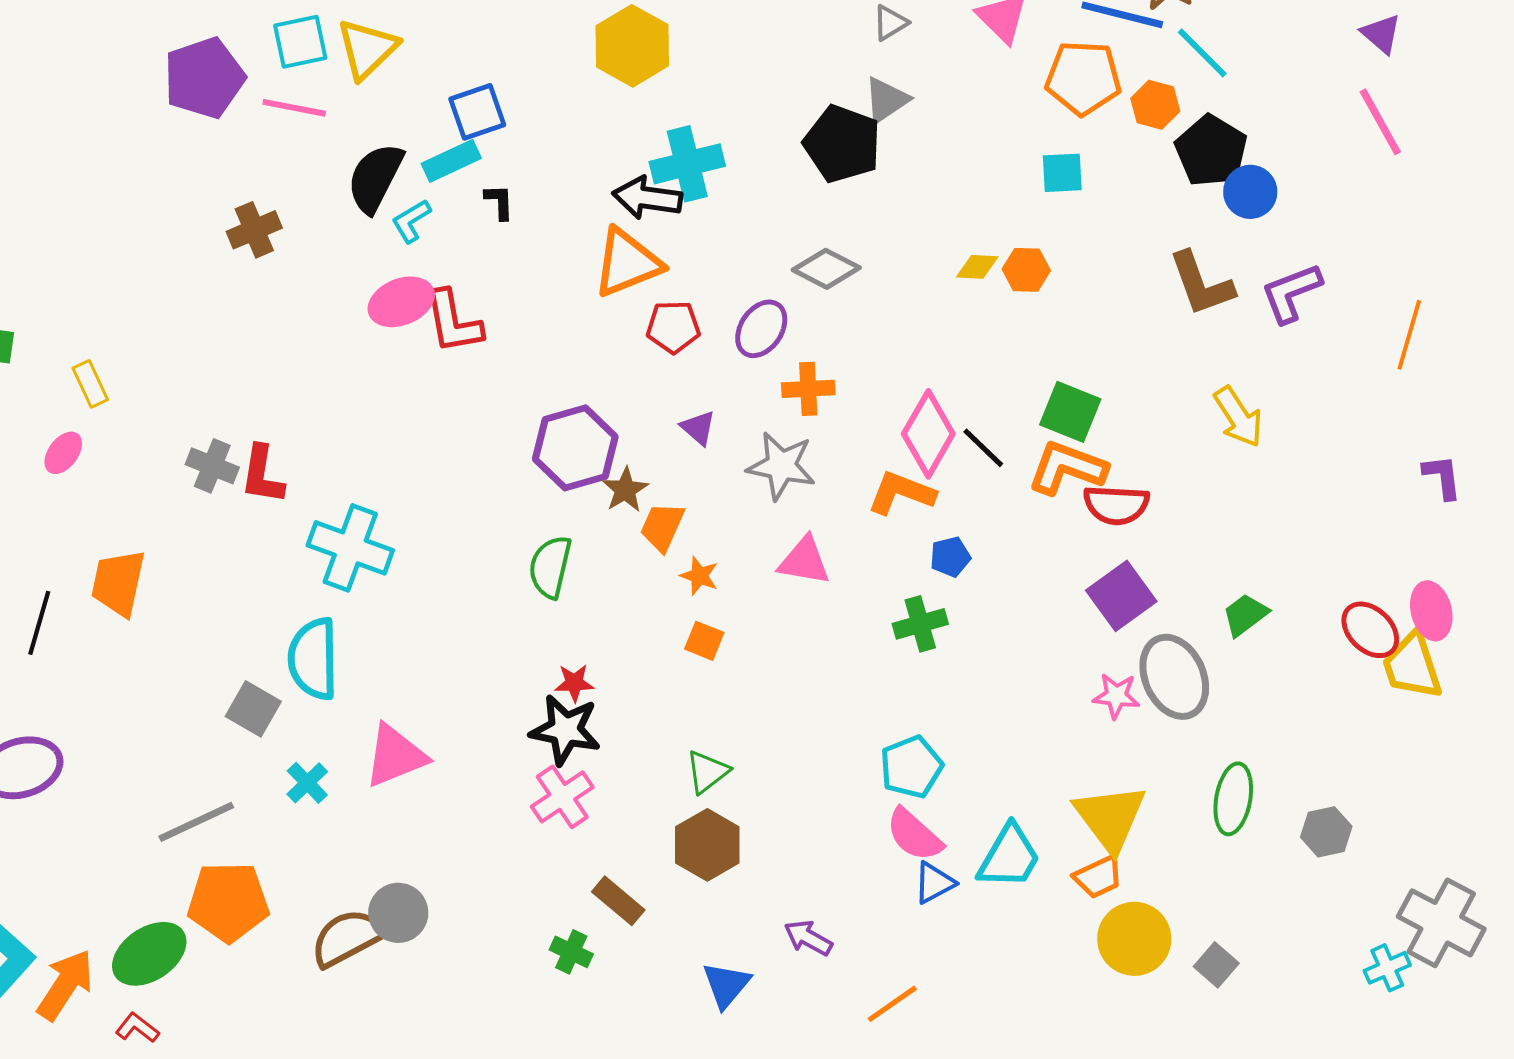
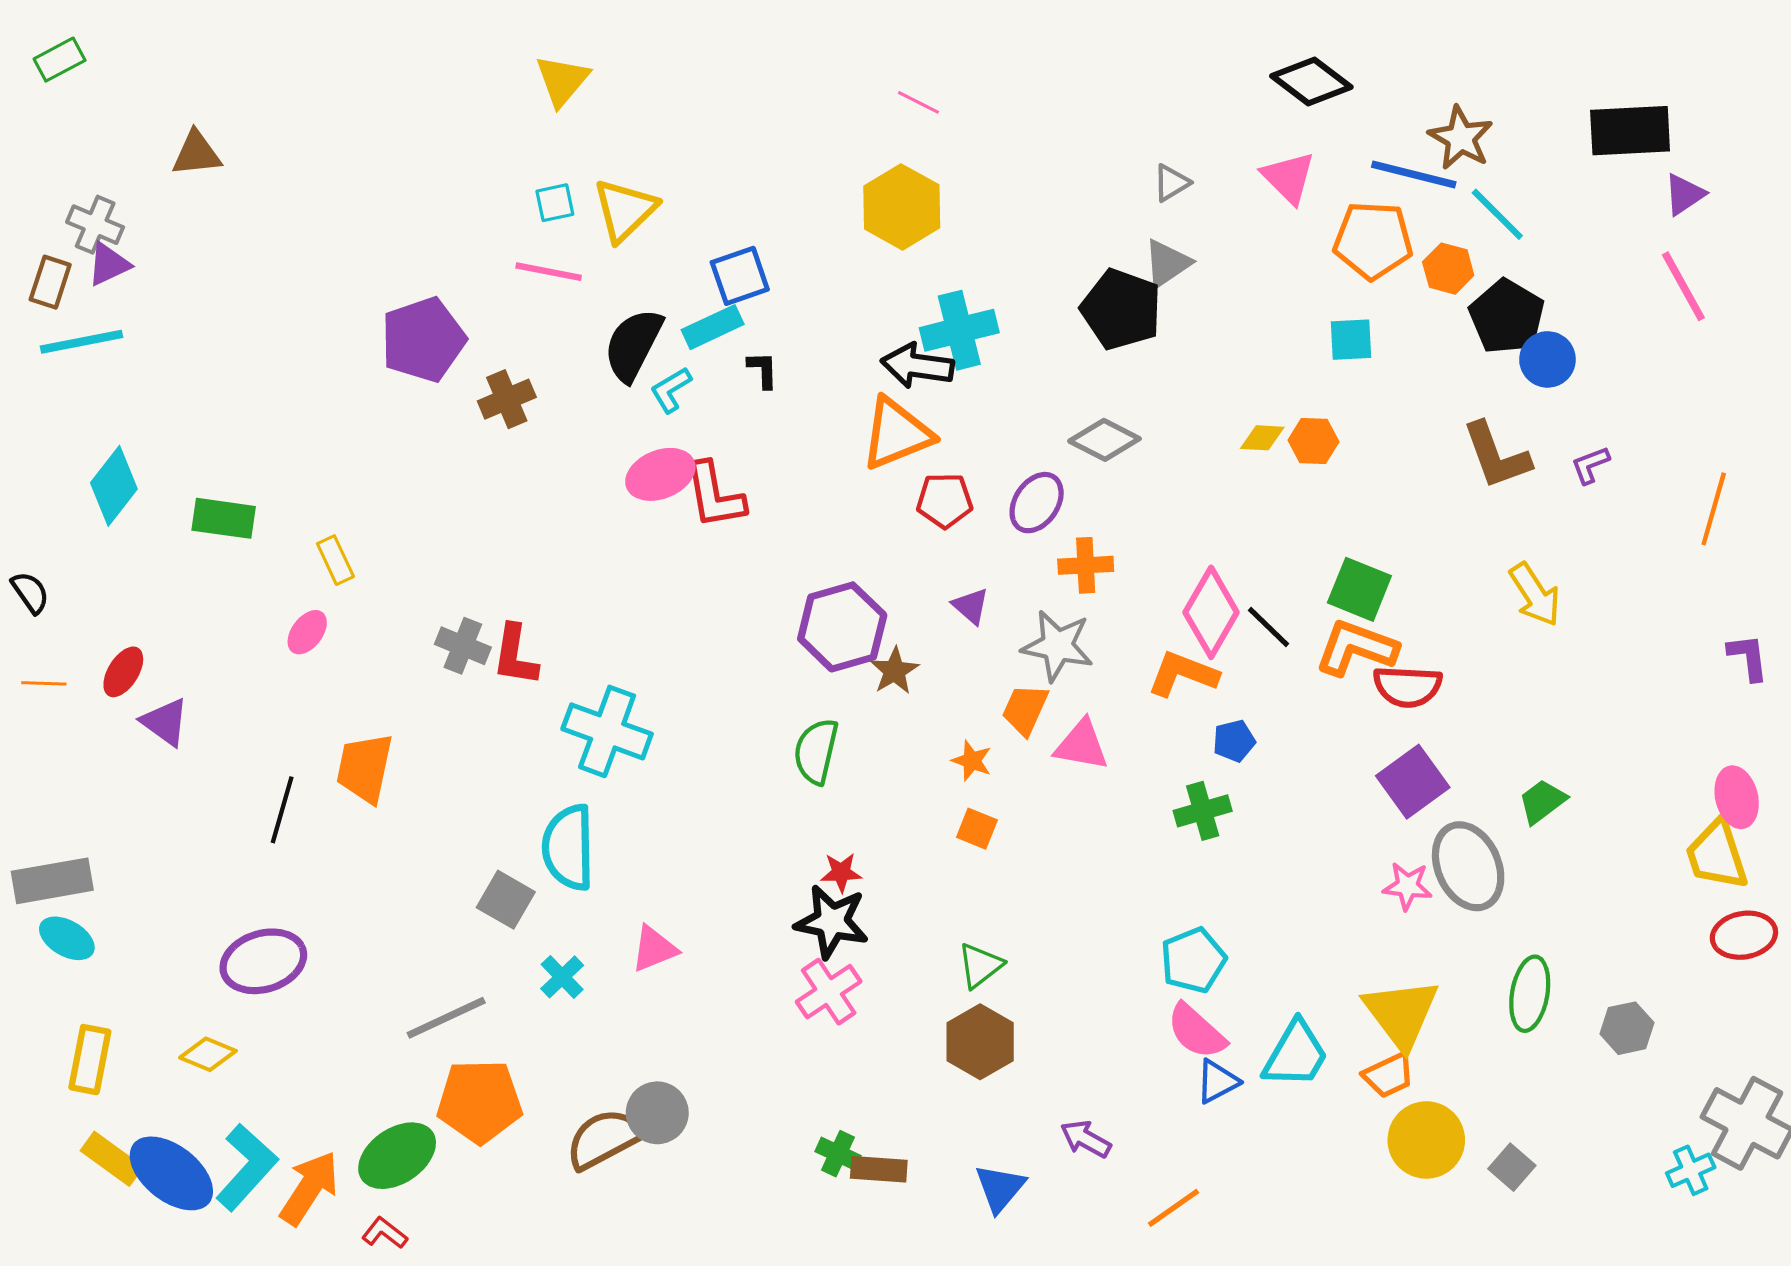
purple triangle: (1381, 34) -> (1684, 194), turned 45
cyan square: (300, 42) -> (555, 203), size x0.7
purple pentagon: (204, 78) -> (423, 340), moved
purple L-shape: (1291, 293) -> (1590, 465), size x0.6
orange trapezoid: (662, 527) -> (1025, 709), moved
red ellipse: (1370, 630) -> (1744, 935), moved, turned -54
pink triangle: (395, 756) -> (654, 949), size x0.7
brown rectangle: (618, 901) -> (879, 1169), moved, turned -36

